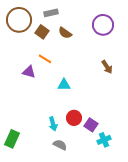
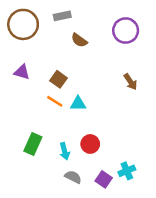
brown square: (42, 32) -> (58, 79), moved
orange line: (45, 59) -> (55, 101), moved
purple triangle: (29, 72) -> (22, 72), moved
purple square: (91, 125) -> (104, 179), moved
green rectangle: (12, 139) -> (33, 144), moved

